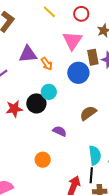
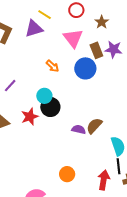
purple triangle: (28, 54) -> (34, 29), moved
cyan circle: (49, 92) -> (44, 96), moved
brown semicircle: (88, 113) -> (94, 126), moved
orange circle: (43, 160) -> (67, 174), moved

